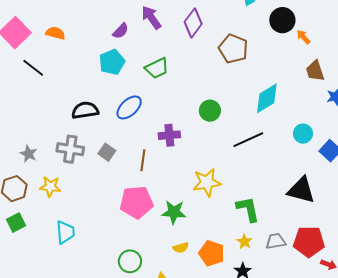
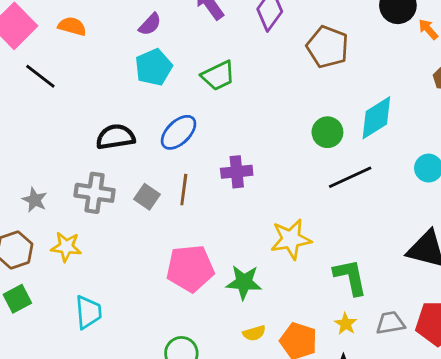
purple semicircle: (121, 31) -> (150, 24), moved
green circle: (210, 111) -> (327, 132), moved
brown line: (143, 160) -> (184, 190), moved

